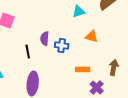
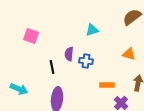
cyan triangle: (79, 11) -> (92, 30), moved
orange triangle: (92, 36) -> (129, 54), moved

